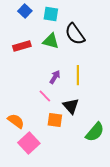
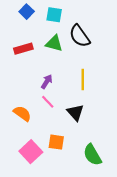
purple arrow: (55, 77) -> (47, 82), moved
orange square: (55, 120) -> (56, 142), moved
orange semicircle: (16, 121) -> (22, 113), moved
green semicircle: (95, 132) -> (92, 155), moved, turned 110

